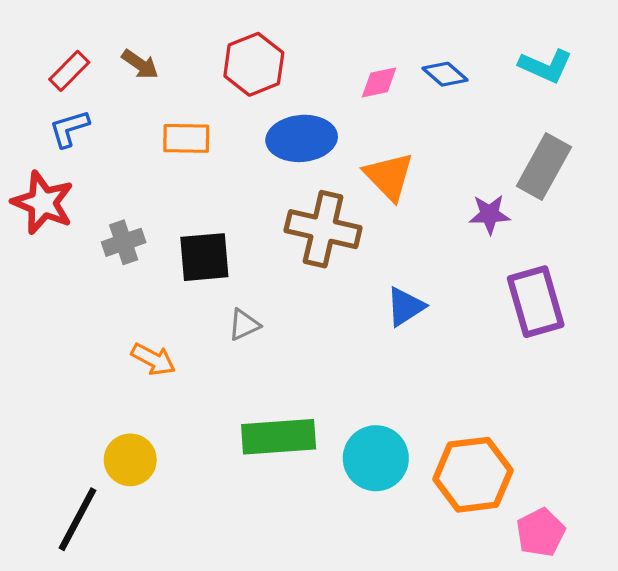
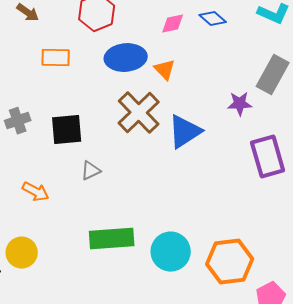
orange triangle: (389, 176) -> (165, 70), moved, size x0.7
brown cross: (323, 229) -> (139, 113), turned 33
blue triangle: (405, 307) -> (185, 132), moved, size x1.4

